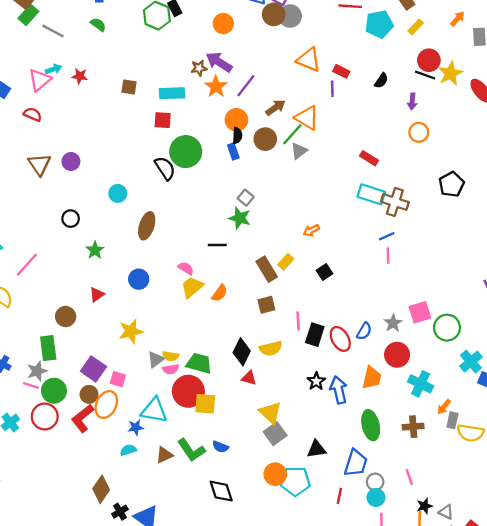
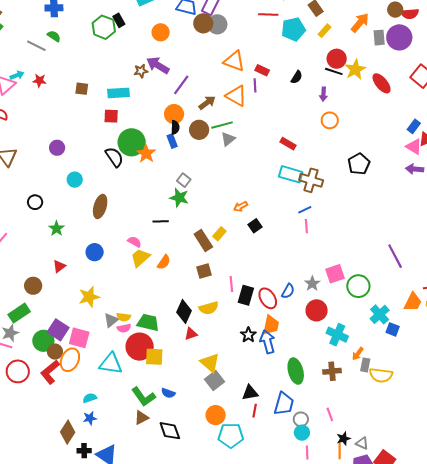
orange arrow: (457, 19) -> (360, 23), size x1.5
gray line: (53, 31) -> (36, 46), moved
orange star: (216, 87) -> (146, 154), moved
orange triangle: (307, 118) -> (236, 96), moved
green line: (292, 134) -> (222, 125), turned 35
purple circle: (71, 161) -> (57, 148), moved
black square: (324, 272) -> (255, 226), moved
green rectangle: (48, 348) -> (19, 313), turned 65
red triangle: (249, 378) -> (191, 334), turned -32
orange trapezoid: (372, 378) -> (271, 325), moved
pink square: (118, 379) -> (79, 338), size x1.5
green circle: (54, 391) -> (43, 341), moved
blue star: (136, 427) -> (90, 418), moved
brown triangle: (164, 455) -> (141, 418), moved
cyan pentagon: (295, 481) -> (231, 435), moved
red line: (339, 496) -> (255, 411), moved
black cross: (120, 512) -> (84, 451), turned 32

